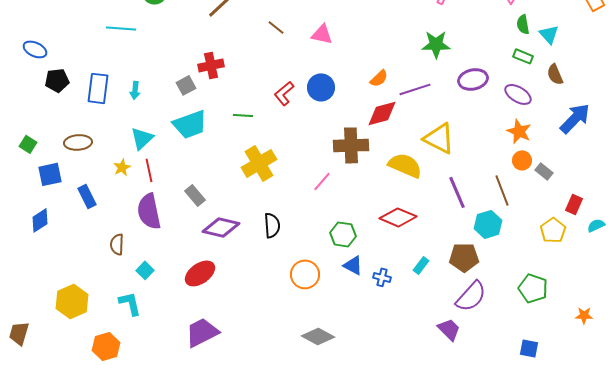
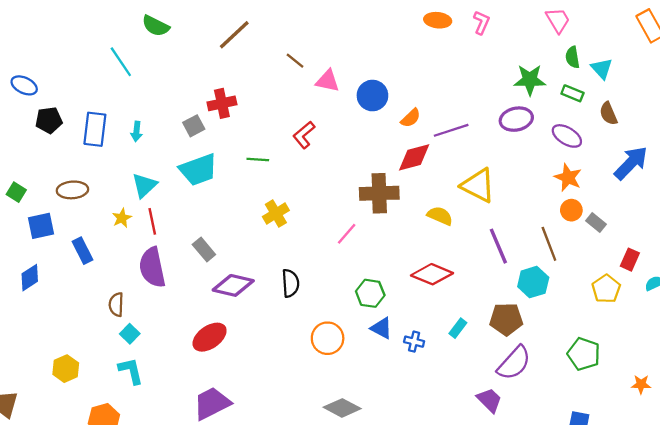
cyan line: (121, 28) -> (121, 62), turned 52
pink triangle: (322, 34) -> (328, 81), moved
green star: (436, 44) -> (530, 80), moved
blue circle: (321, 87) -> (372, 96), moved
yellow cross: (259, 163) -> (276, 214), size x0.7
yellow semicircle: (405, 165) -> (440, 216), size x0.7
cyan square: (145, 270) -> (130, 334), moved
yellow hexagon: (72, 301) -> (66, 369), size x0.7

